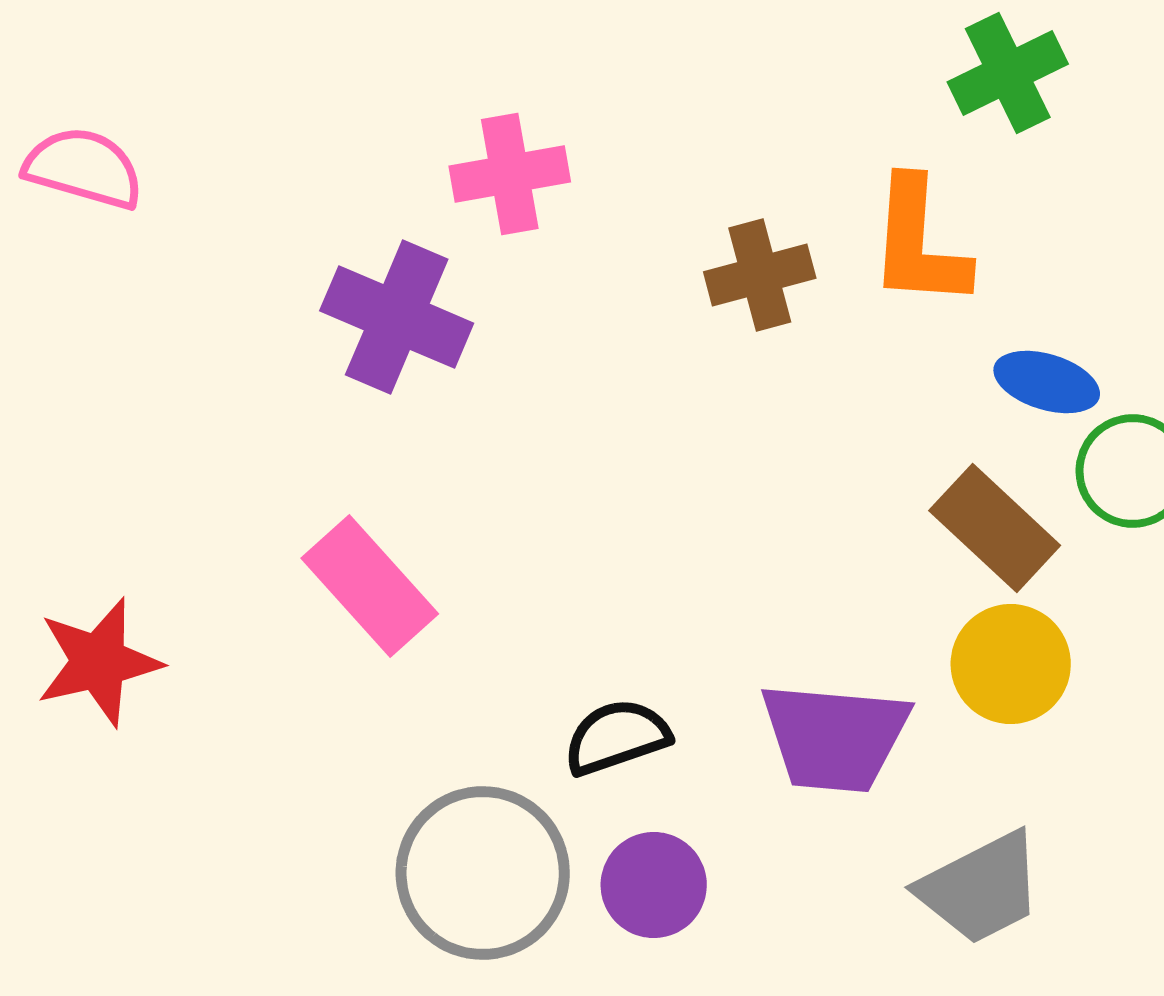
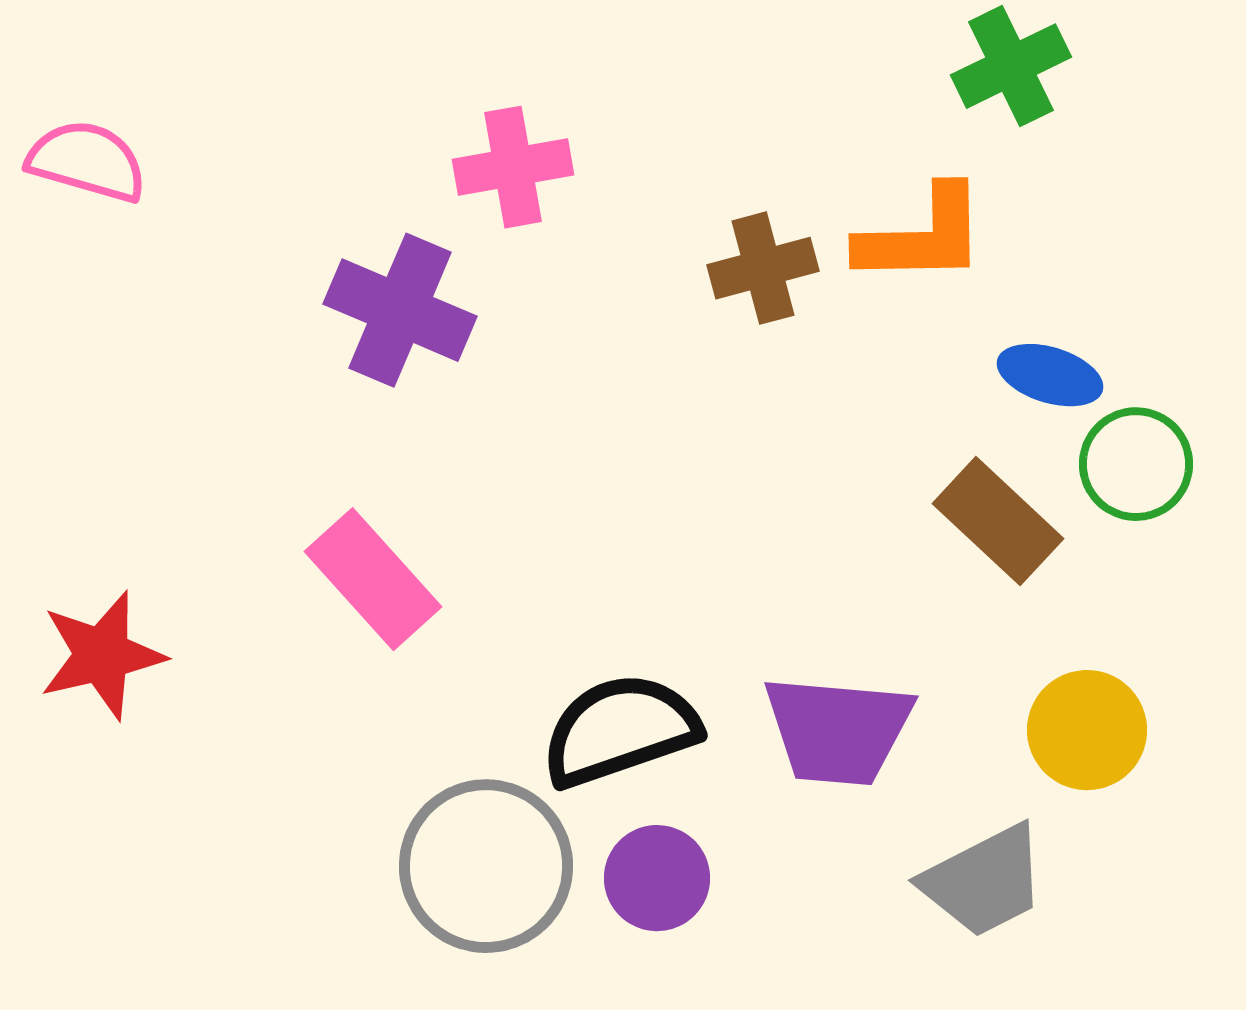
orange L-shape: (919, 243) -> (922, 236), turned -95
yellow circle: (1011, 664) -> (1087, 730), moved
black semicircle: (617, 737) -> (620, 730), size x1.5

